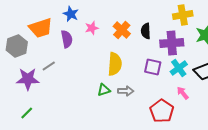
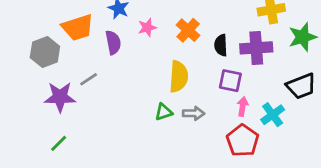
black semicircle: (146, 31) -> (221, 45), moved
cyan cross: (179, 68) -> (273, 115), moved
pink arrow: (183, 93) -> (243, 107), moved, turned 48

